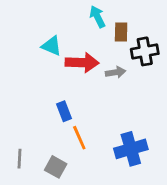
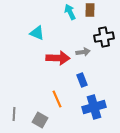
brown rectangle: (121, 32) -> (90, 10), moved
red arrow: (82, 63) -> (58, 58), moved
blue rectangle: (64, 111) -> (82, 80), moved

